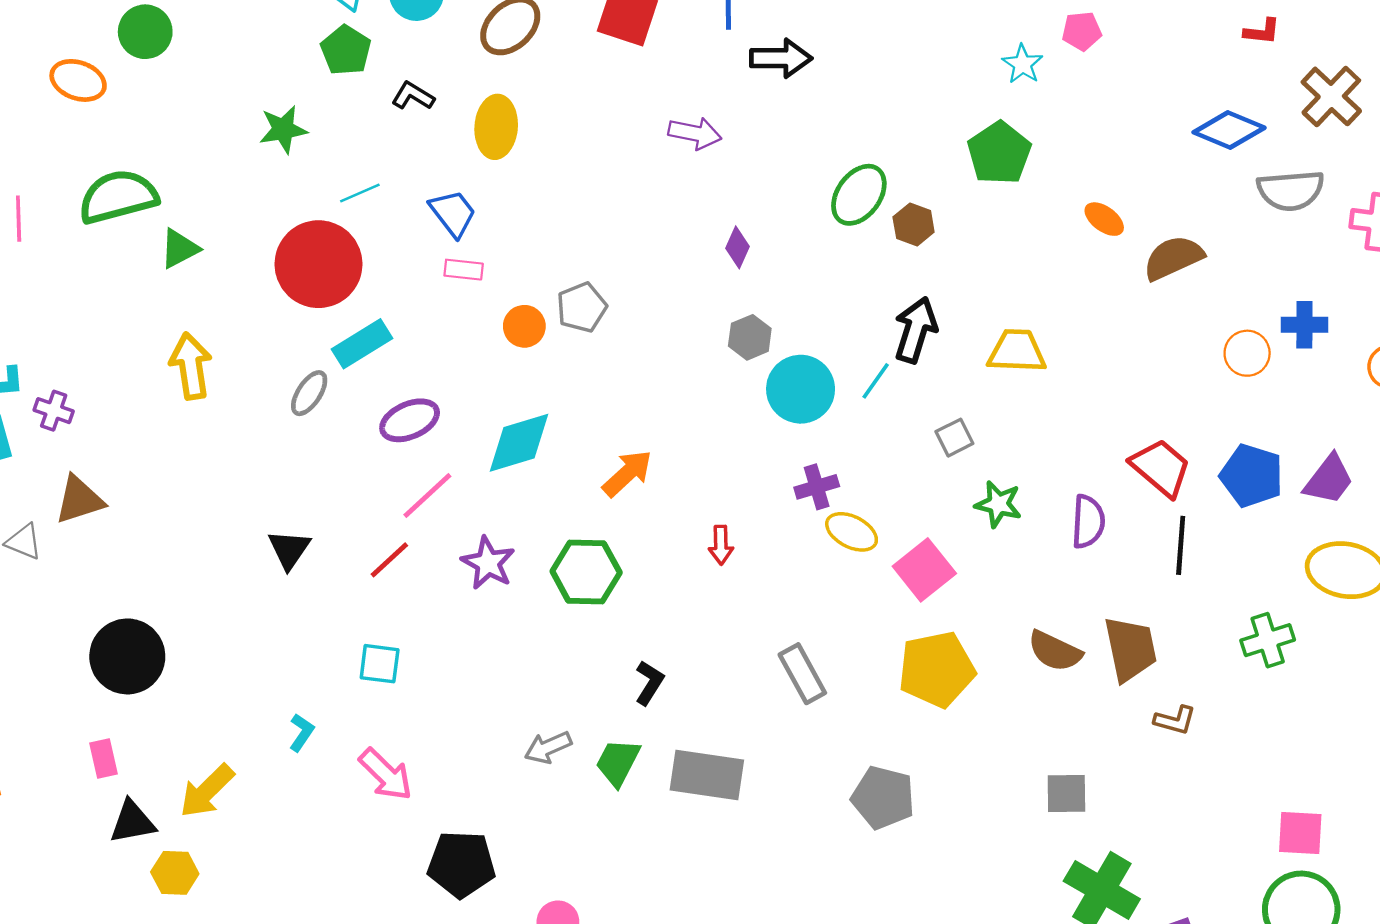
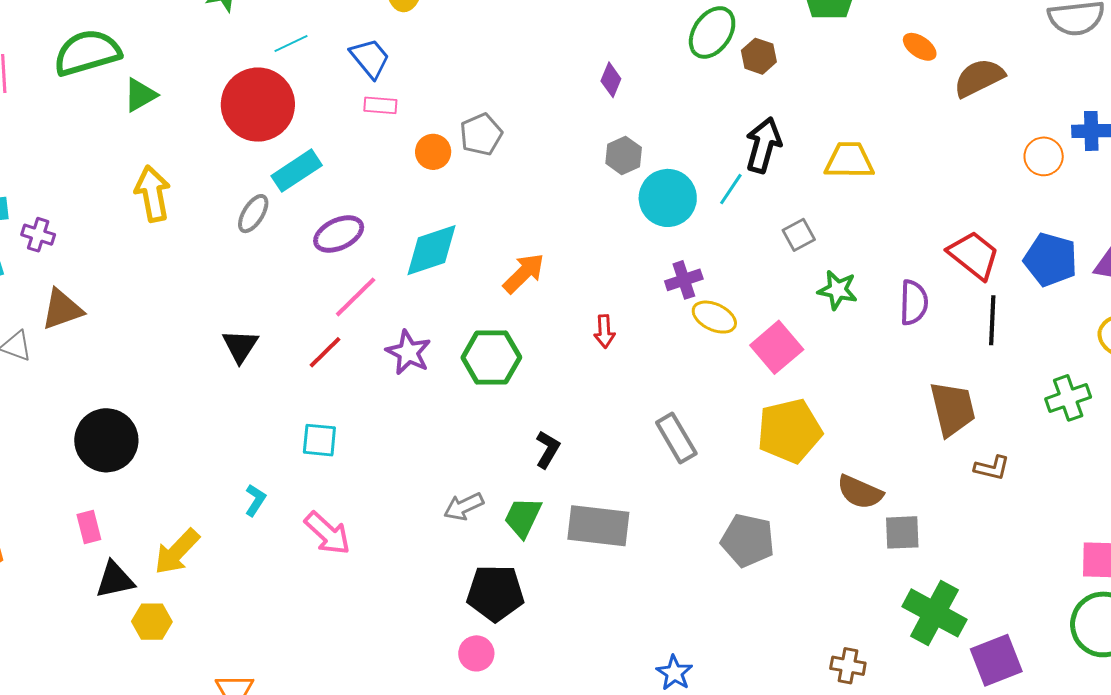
brown semicircle: (1055, 651) -> (860, 492), moved
black pentagon: (461, 864) -> (495, 593), moved

